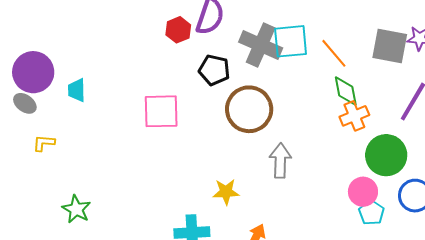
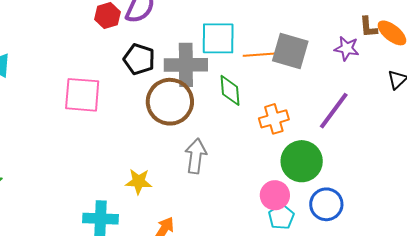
gray cross: (261, 45) -> (186, 65), moved, turned -30
gray square: (390, 46) -> (290, 51), moved
orange line: (334, 53) -> (260, 55), turned -60
green diamond: (346, 91) -> (230, 90), moved

